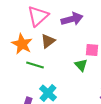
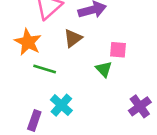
brown triangle: (48, 41) -> (73, 38), moved

